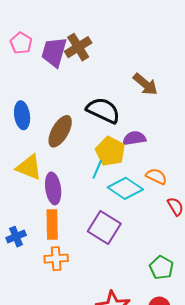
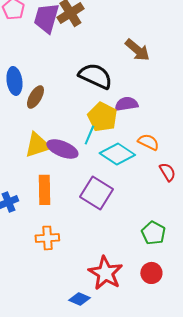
brown ellipse: (60, 131) -> (35, 97), moved, size x0.7
yellow triangle: (29, 167) -> (37, 145), moved, turned -40
purple ellipse: (53, 188) -> (62, 149), moved, turned -60
orange cross: (56, 259) -> (47, 238), moved

